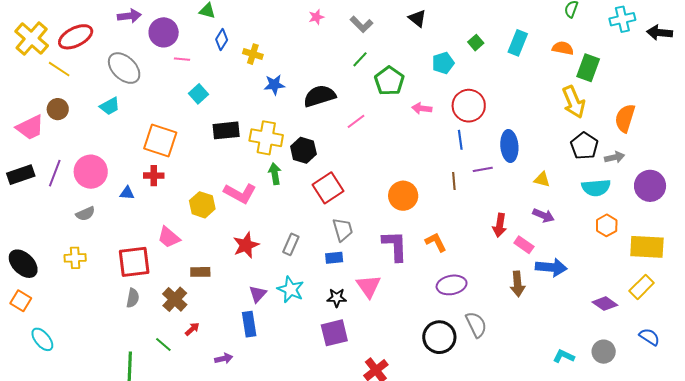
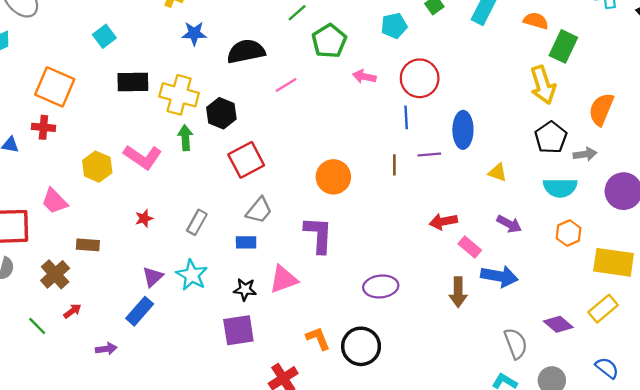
purple arrow: (543, 215) -> (509, 224), moved
red arrow: (500, 225) -> (443, 221), turned 65
gray trapezoid: (343, 230) -> (259, 210), turned 50
orange L-shape: (436, 242) -> (318, 338), moved
red star: (246, 245) -> (144, 218), size x0.6
pink triangle: (369, 286) -> (283, 279), turned 40
blue rectangle: (249, 324) -> (140, 311), turned 45
gray semicircle: (476, 325) -> (516, 344), moved

